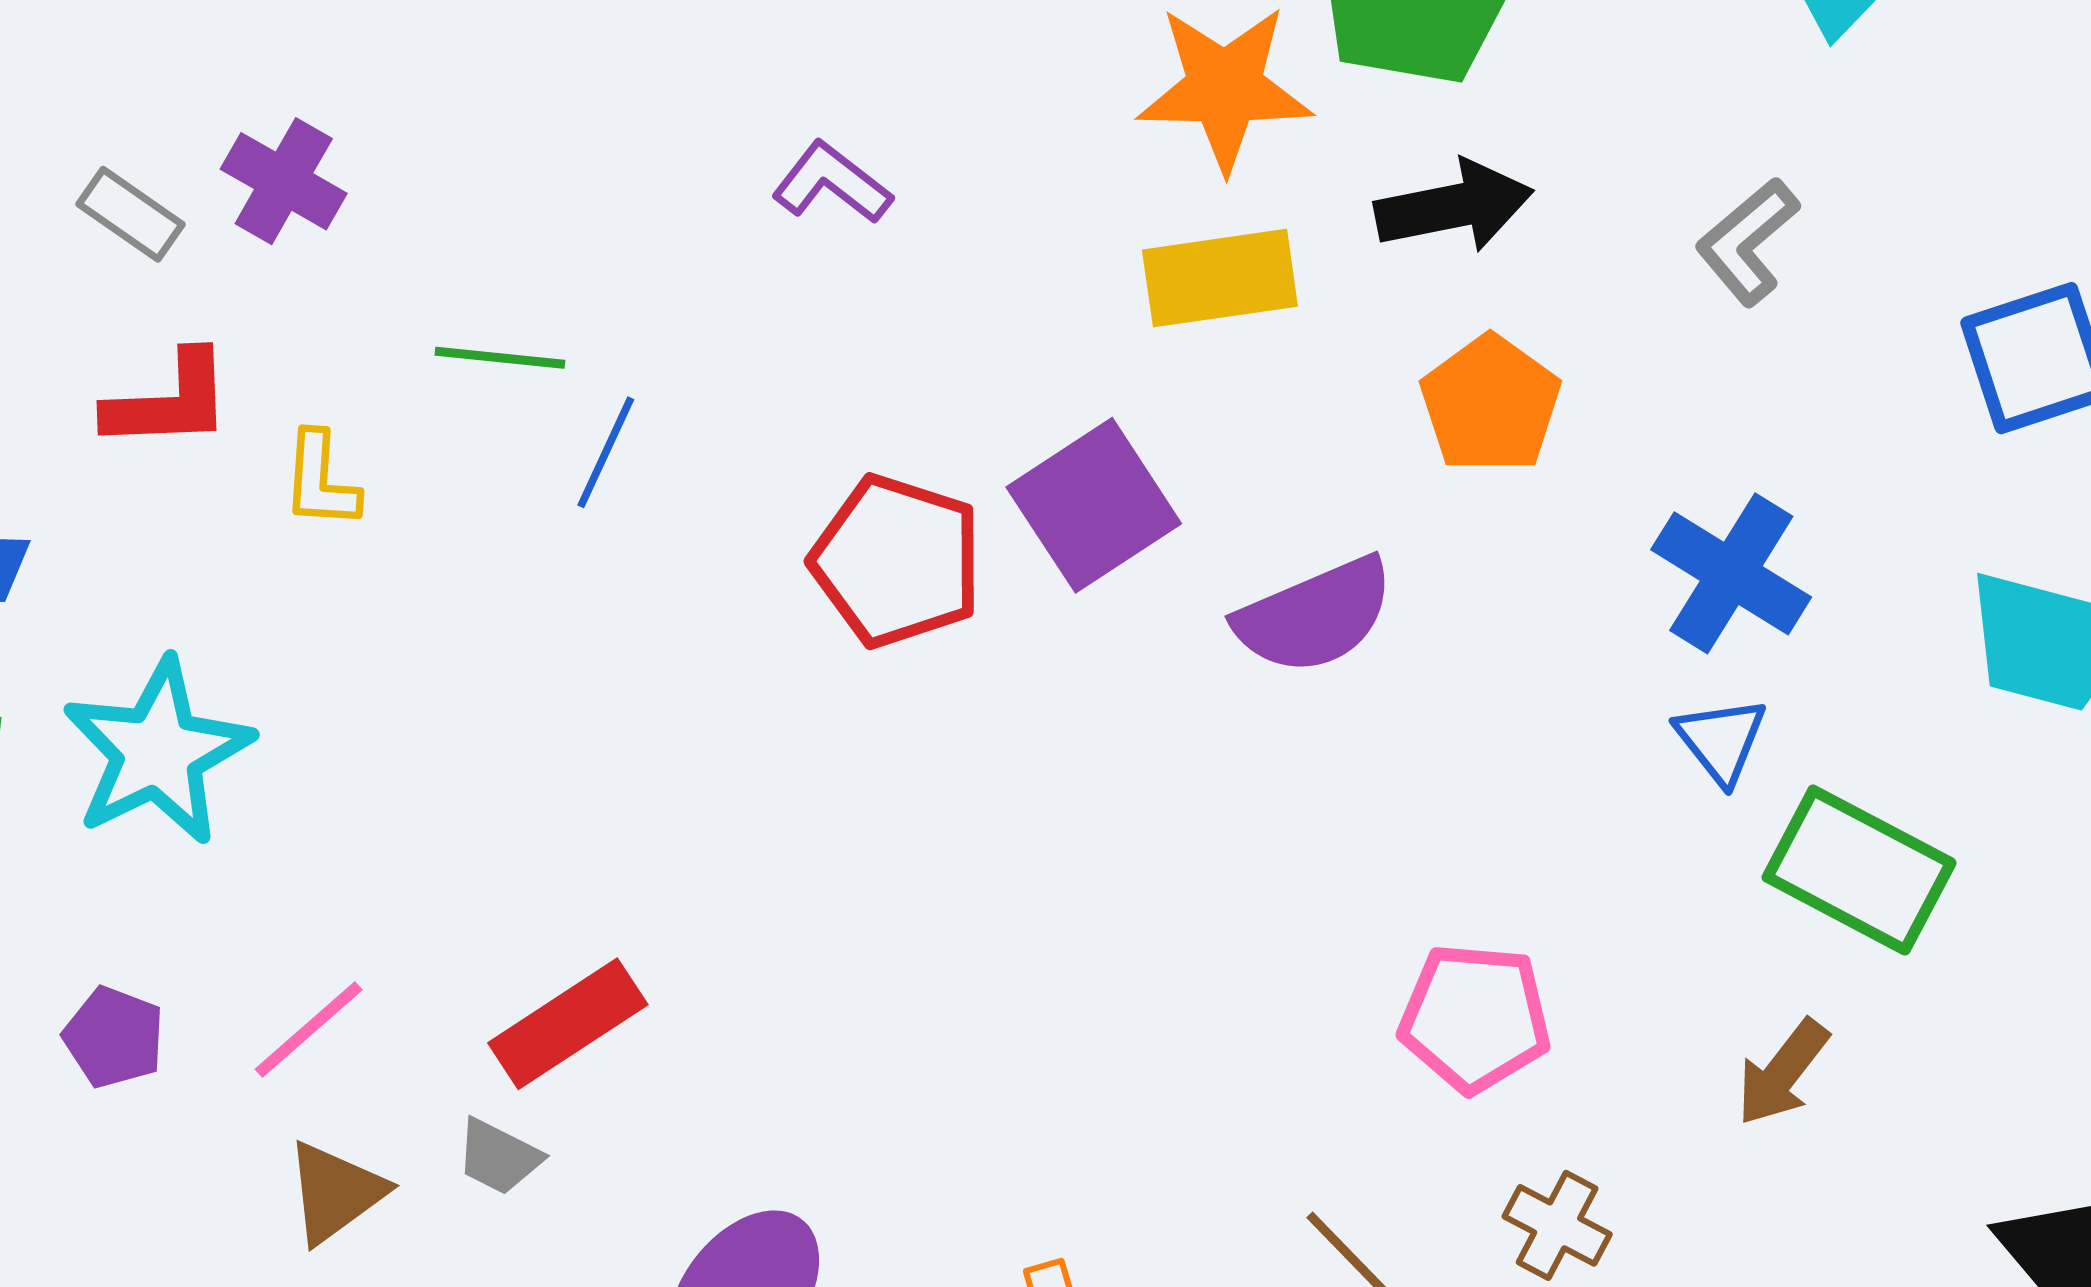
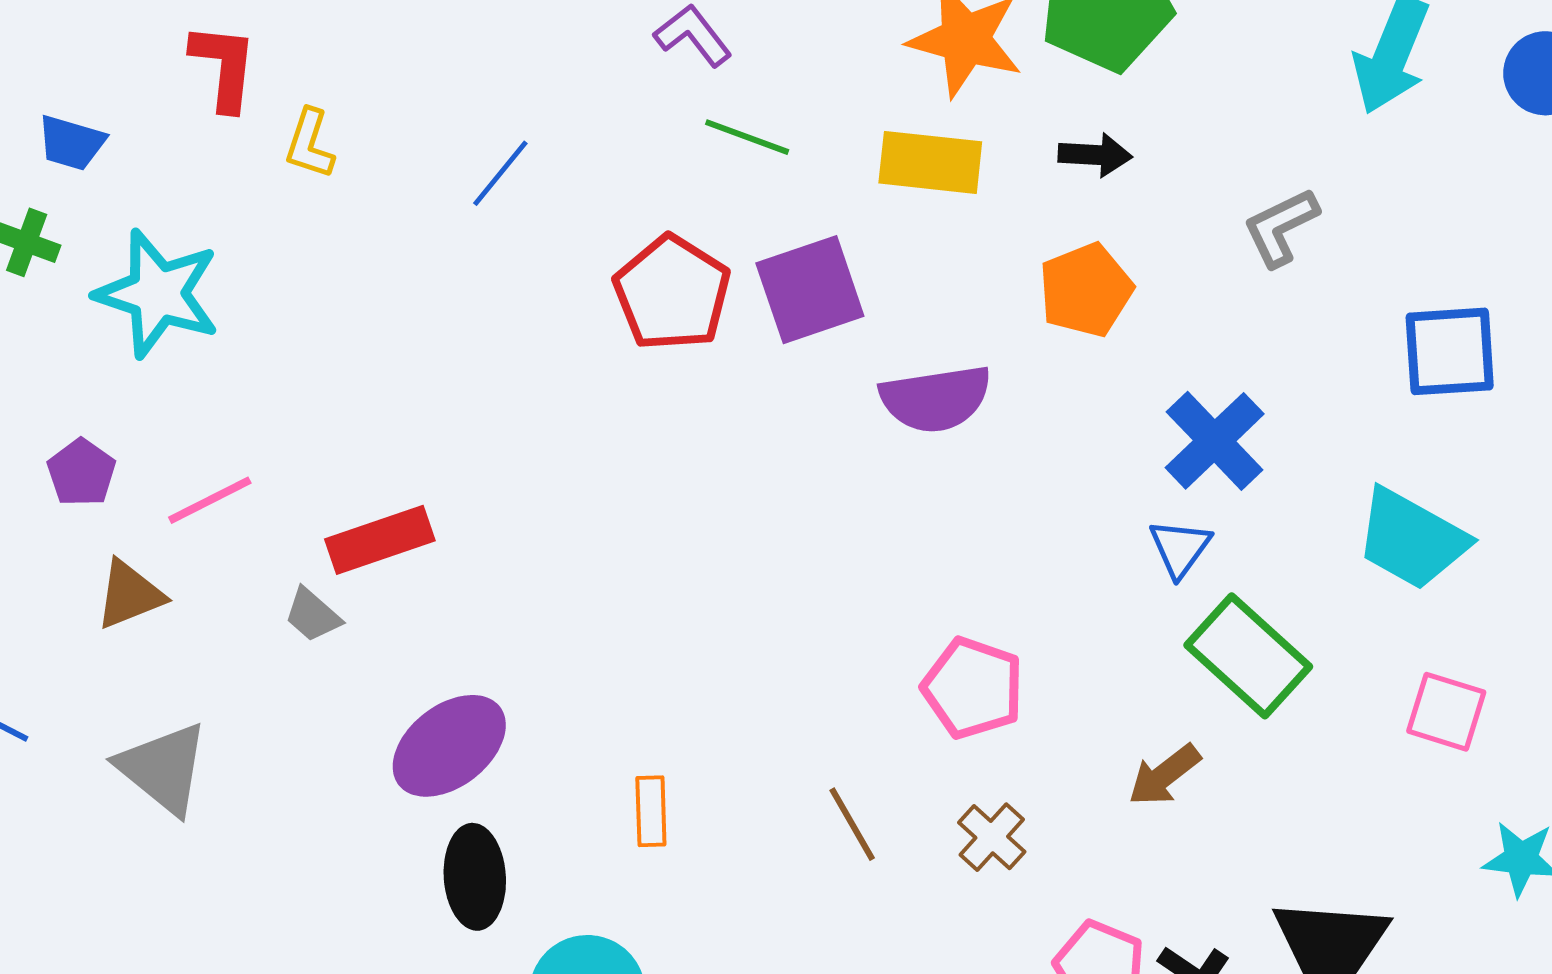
black arrow: (1454, 206) -> (1095, 155), size x0.7
green line: (500, 358) -> (747, 137), moved
red L-shape: (169, 401) -> (224, 67), turned -96
cyan star: (158, 752) -> (158, 294), turned 30
brown triangle: (335, 1192) -> (130, 595), moved

